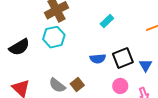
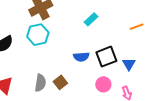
gray semicircle: (57, 85) -> (40, 83), turned -120

